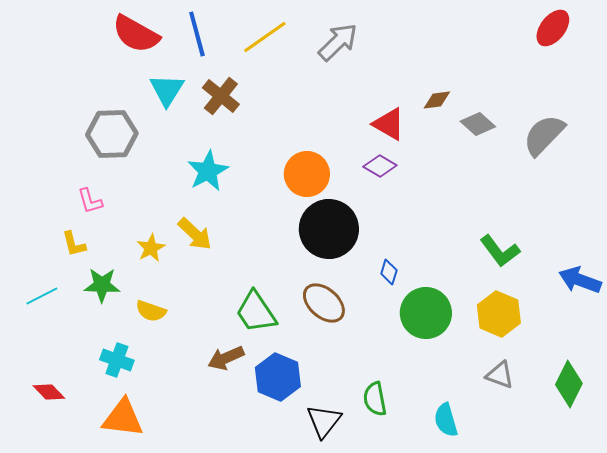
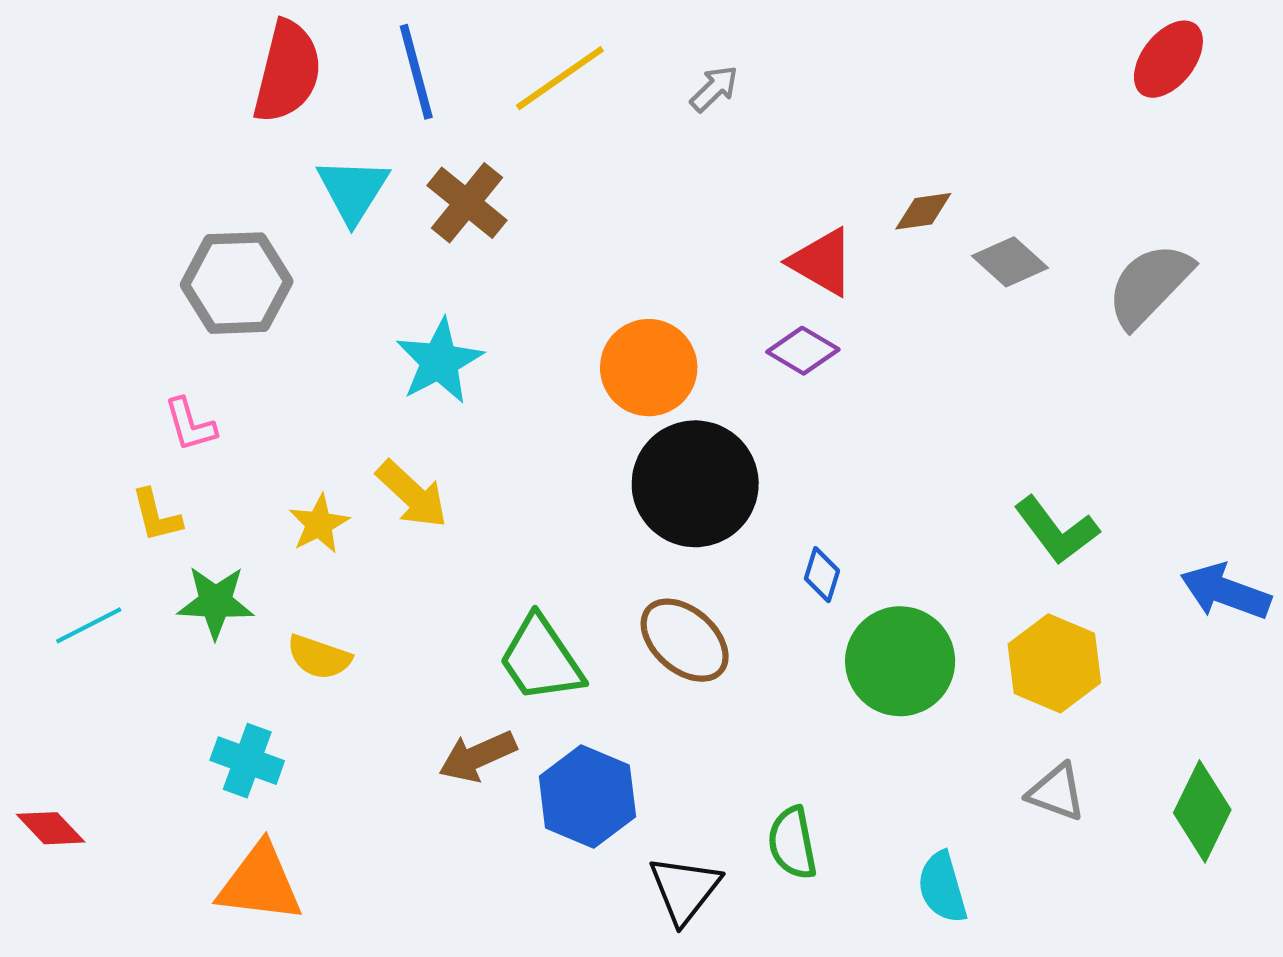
red semicircle: (136, 34) -> (287, 72), turned -105
gray arrow: (338, 42) -> (714, 89), size x0.6
red diamond: (49, 392) -> (51, 828), moved

